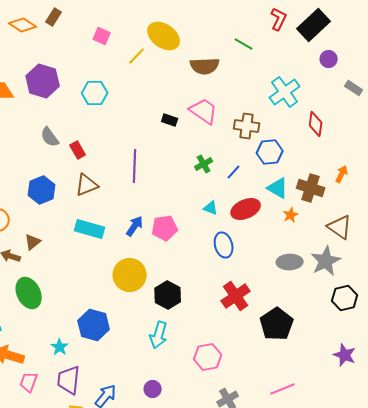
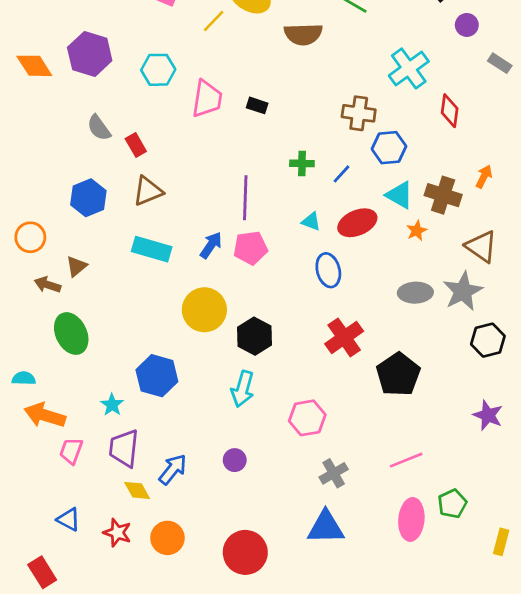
pink trapezoid: (204, 111) -> (207, 99), moved, turned 64
green cross: (204, 164) -> (302, 163), turned 30
purple line: (135, 166) -> (245, 198), moved

